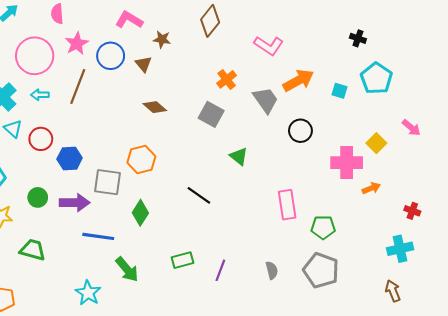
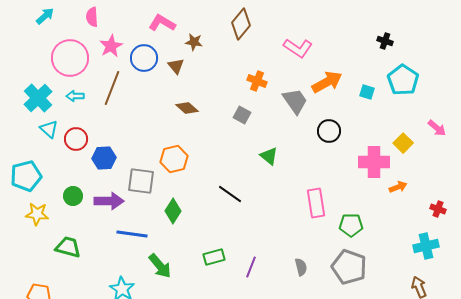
orange cross: (227, 79) -> (257, 81), turned -30
gray square: (211, 114) -> (242, 115), size x0.7

